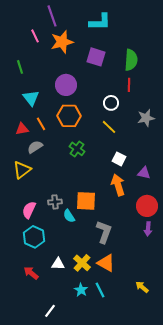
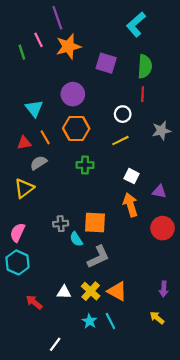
cyan L-shape: (100, 22) -> (136, 24), moved, turned 140
green line: (20, 67) -> (22, 52), moved
yellow line: (109, 127) -> (120, 141), turned -70
green cross: (77, 149) -> (85, 165), turned -35
pink semicircle: (29, 210) -> (17, 233), moved
purple arrow: (148, 229) -> (164, 289), moved
gray L-shape: (104, 232) -> (98, 257), moved, turned 45
cyan hexagon: (34, 237) -> (17, 262), moved

